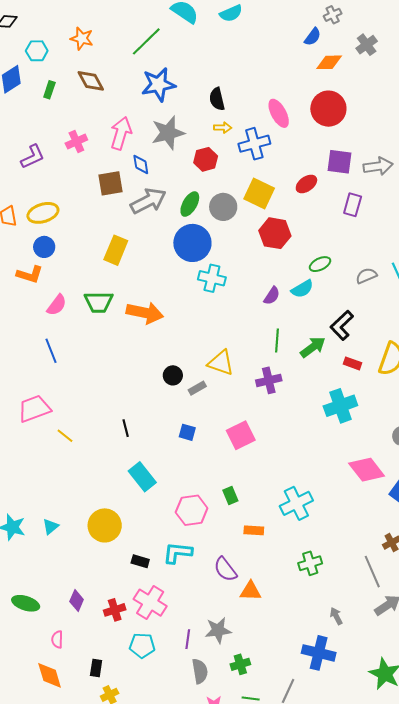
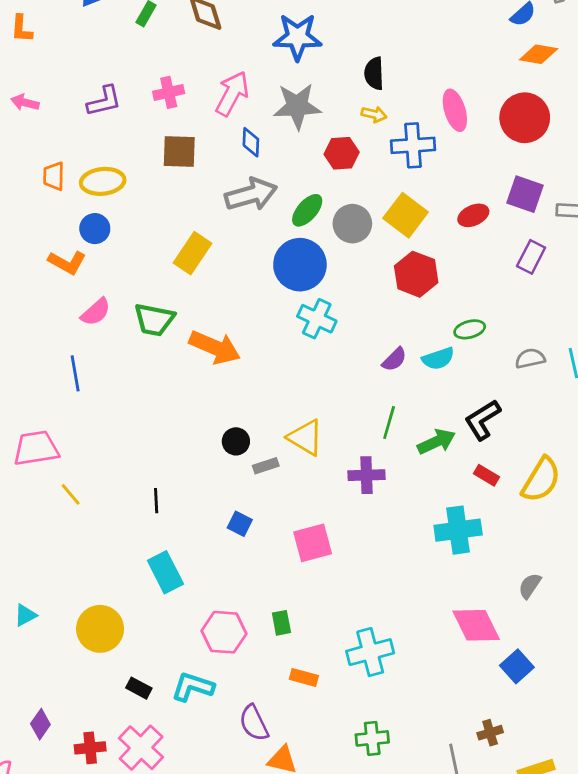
brown square: (110, 183) -> (179, 151), moved

